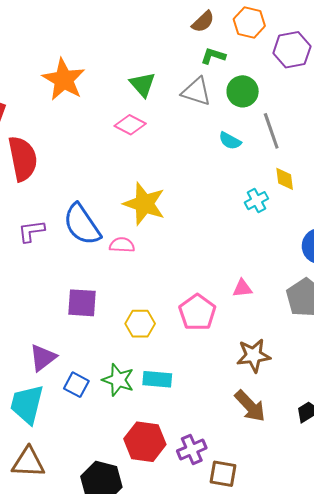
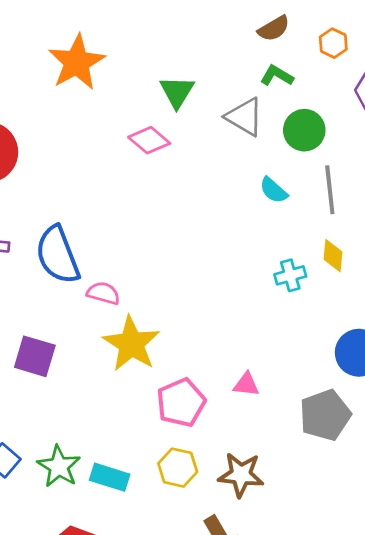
orange hexagon: (249, 23) -> (333, 43), size x0.7
yellow star: (144, 204) -> (131, 344), moved
yellow hexagon: (140, 324) -> (178, 468), moved

